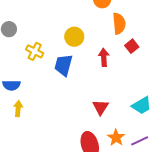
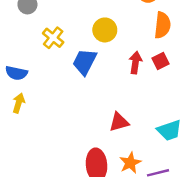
red square: (132, 46) -> (160, 61), moved
red triangle: (101, 107) -> (119, 122), turned 30

